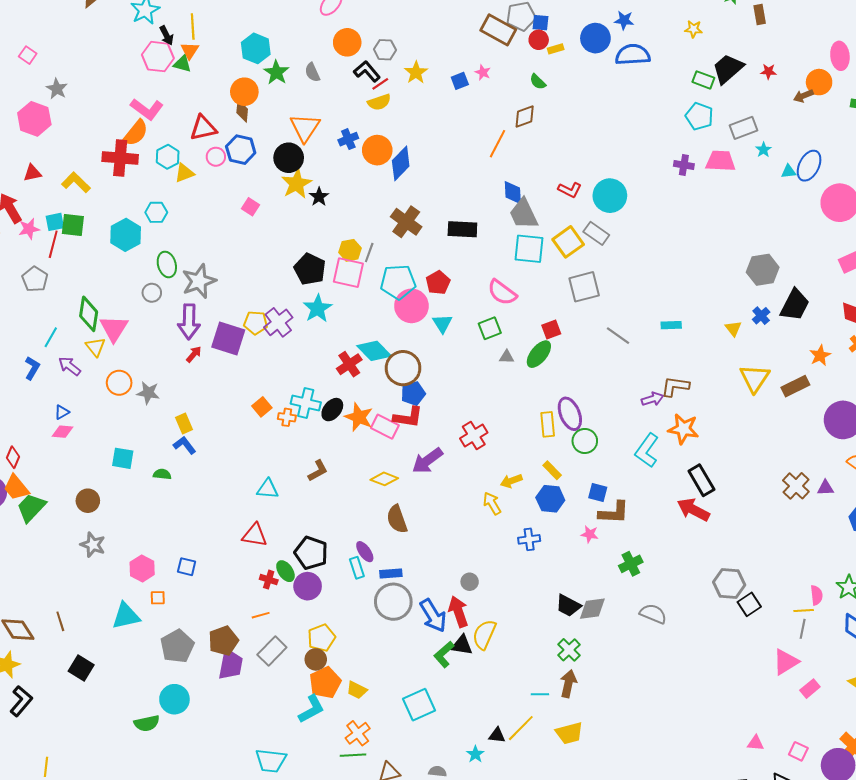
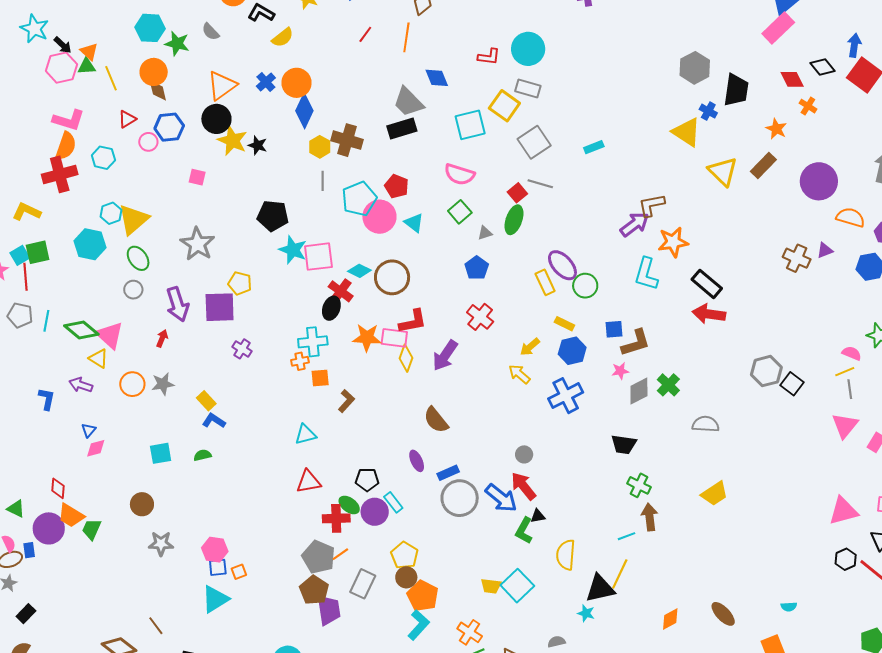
yellow line: (193, 26) -> (111, 78), moved
red line: (380, 84) -> (365, 34), moved
red triangle: (203, 128) -> (127, 119), size x0.7
orange triangle: (305, 128) -> (222, 86), turned 40
blue diamond: (401, 163) -> (304, 111), moved
yellow triangle: (184, 173) -> (133, 220), moved, size x1.6
gray trapezoid: (524, 214) -> (408, 102), moved
yellow hexagon: (350, 250) -> (320, 147), moved
pink square: (348, 273) -> (318, 257), moved
gray star: (199, 281) -> (197, 244), moved
green diamond: (89, 314) -> (81, 330), turned -40
purple cross: (278, 322) -> (242, 349), moved, size x0.7
yellow pentagon: (256, 323) -> (240, 283), turned 30
cyan rectangle: (671, 325) -> (594, 147), moved
yellow triangle: (733, 328) -> (687, 132), size x1.8
gray line: (618, 336) -> (540, 184), moved
cyan line: (51, 337) -> (46, 321), moved
cyan diamond: (374, 351) -> (359, 271), size x0.7
red arrow: (194, 354) -> (162, 338), moved
blue pentagon: (413, 393) -> (477, 268), moved
purple arrow: (652, 399) -> (635, 224), size x1.4
orange square: (262, 407) -> (320, 378), moved, turned -36
black ellipse: (332, 410) -> (331, 308), moved
yellow diamond: (384, 479) -> (406, 358), moved, turned -72
green trapezoid: (31, 508) -> (91, 529), size x0.7
blue cross: (529, 539) -> (566, 396), size x1.6
purple ellipse: (365, 552) -> (417, 461), turned 30
black pentagon: (311, 553) -> (367, 480), size x0.7
blue square: (187, 567) -> (218, 567), moved
cyan rectangle: (357, 568) -> (393, 502), moved
red cross: (269, 580) -> (336, 518), size x1.5
pink semicircle: (817, 595) -> (852, 353), turned -42
gray diamond: (592, 609) -> (639, 391), moved
yellow semicircle: (484, 635) -> (566, 555), moved
black triangle: (462, 645) -> (538, 516), size x0.7
gray pentagon: (177, 646) -> (319, 557), moved
yellow trapezoid: (357, 690) -> (491, 586), moved
yellow trapezoid: (569, 733) -> (715, 494), moved
black triangle: (497, 735) -> (600, 589), size x1.8
pink triangle: (756, 743) -> (843, 511), size x1.8

